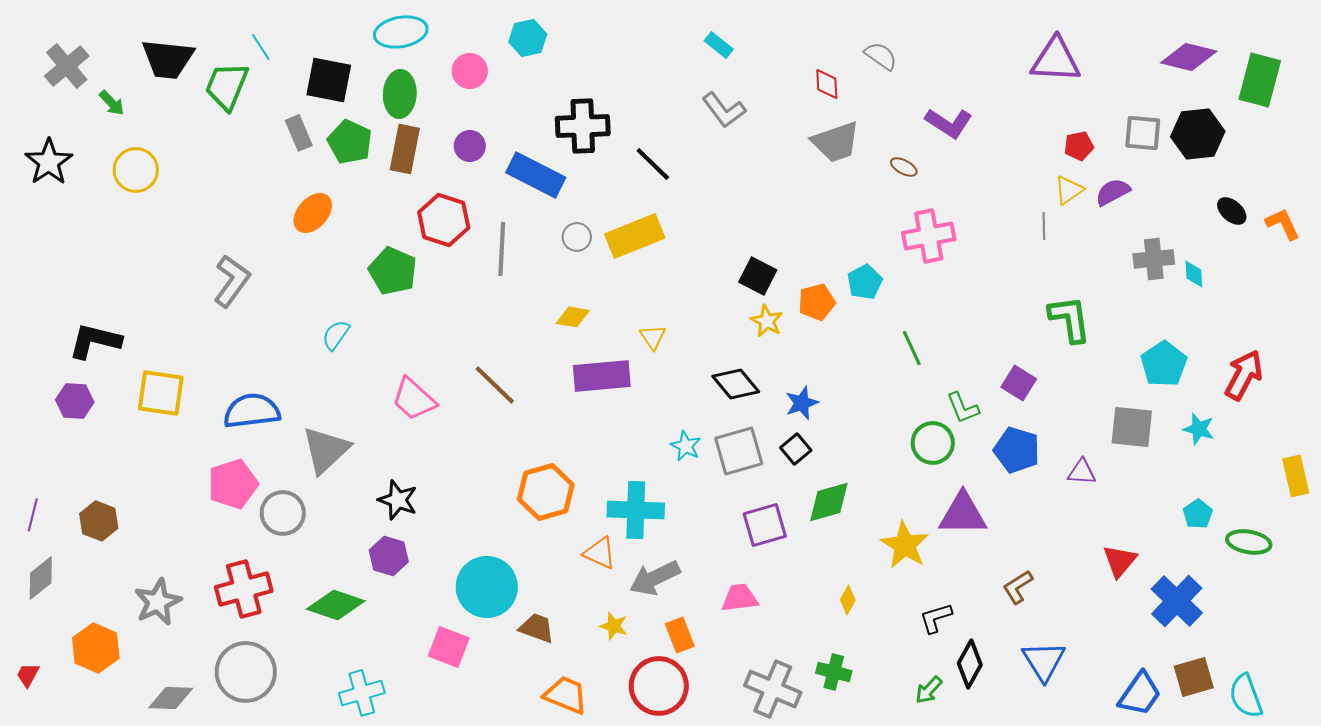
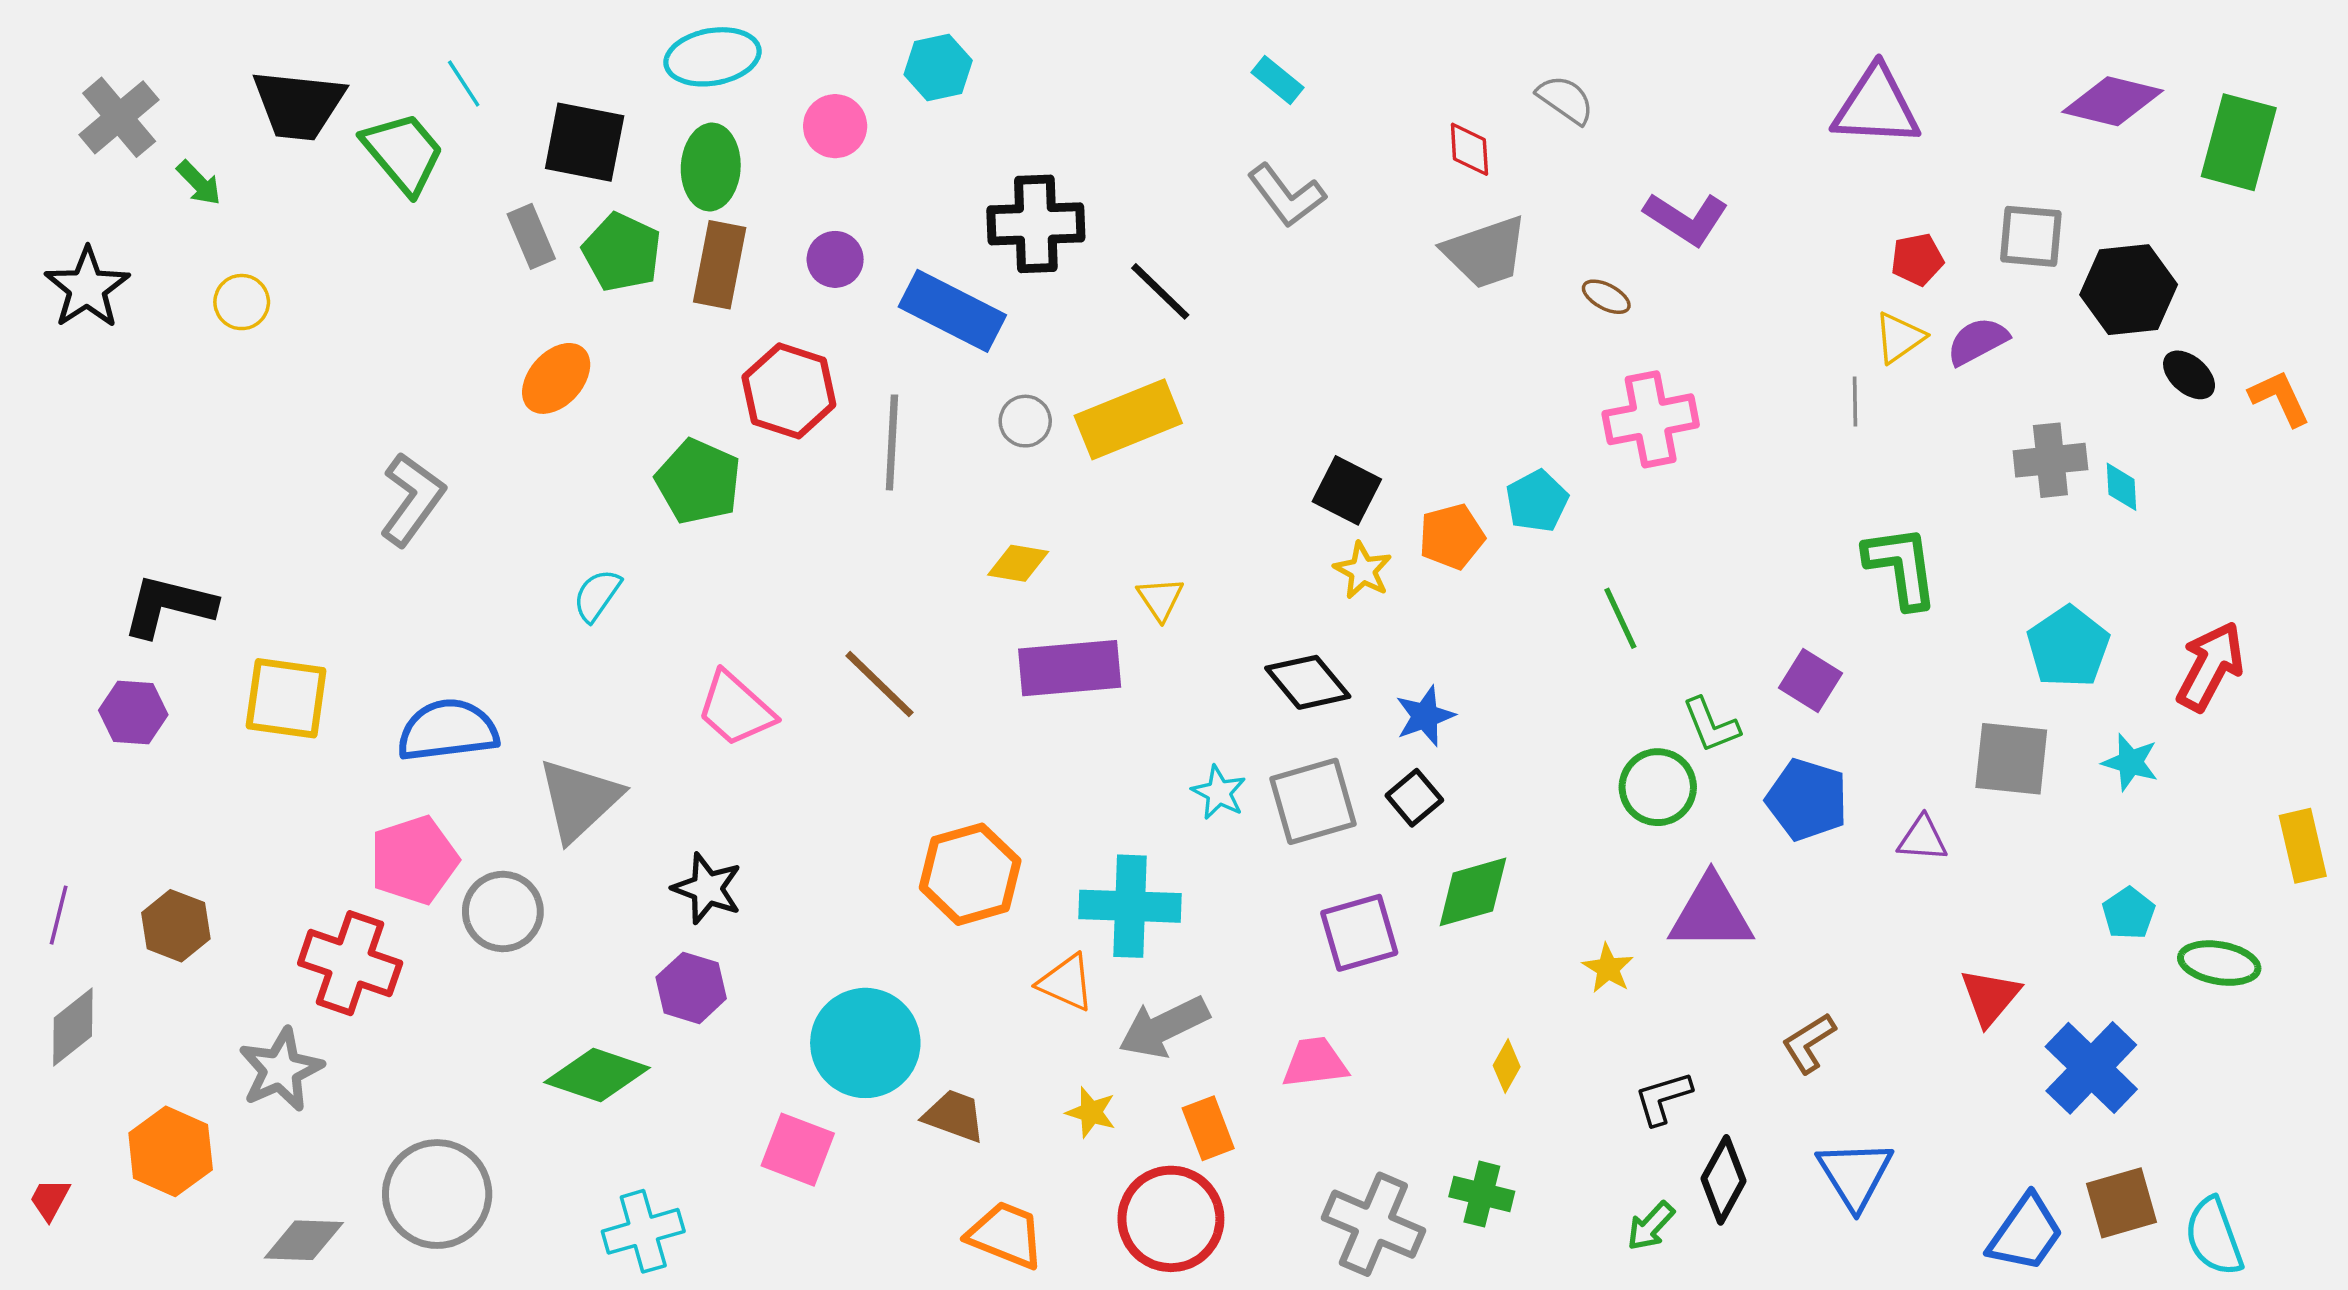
green trapezoid: (227, 86) -> (403, 153), turned 118
black hexagon: (1198, 134) -> (2129, 290), moved
yellow circle: (136, 170) -> (242, 302), size x0.7
yellow star: (905, 545) -> (1608, 968), size x0.6
red cross: (244, 589) -> (350, 963), moved, turned 34

